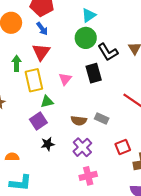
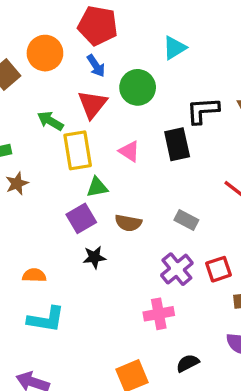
green circle: (86, 38) -> (138, 87), moved
black L-shape: (108, 52) -> (203, 111), turned 115
green arrow: (17, 63) -> (50, 121), turned -63
pink triangle: (65, 79) -> (129, 151), turned -40
brown semicircle: (79, 121) -> (128, 223), moved
purple cross: (82, 147) -> (177, 269), moved

